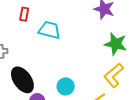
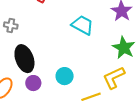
cyan trapezoid: (49, 30) -> (82, 25), moved

